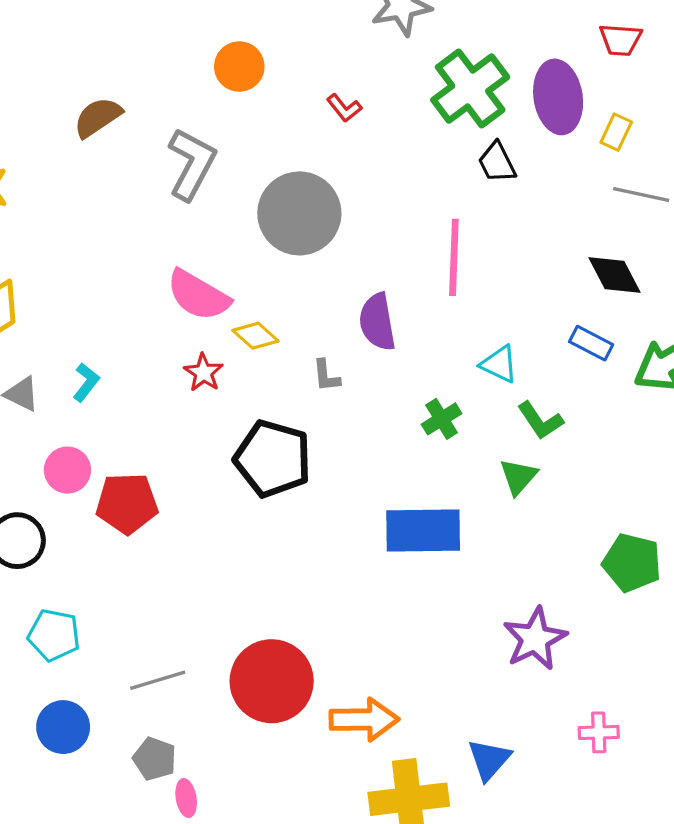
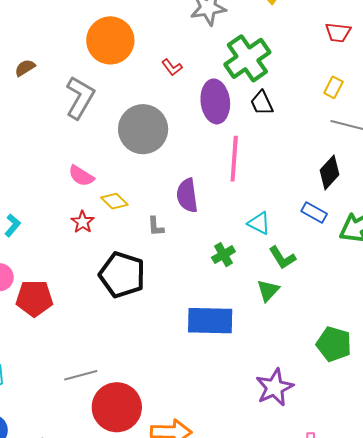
orange circle: (239, 67) -> (110, 40), size x1.6
purple ellipse: (558, 97) -> (215, 101), moved
brown semicircle: (98, 117) -> (25, 68), size x0.7
black diamond: (614, 275) -> (329, 172), turned 68
pink semicircle: (198, 295) -> (81, 176), size x0.7
gray line: (158, 680) -> (81, 375), moved

